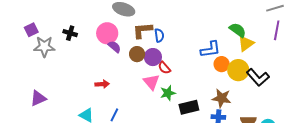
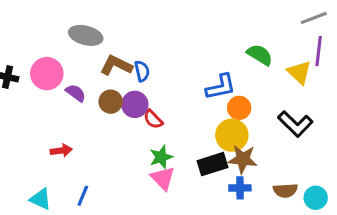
brown L-shape: (142, 30) -> (116, 65), turned 35
pink circle: (107, 33) -> (47, 74), moved
yellow triangle: (246, 44) -> (299, 72), moved, turned -36
yellow circle: (238, 70) -> (232, 135), moved
pink triangle: (151, 82) -> (163, 178), moved
black rectangle: (189, 107) -> (213, 164), moved

